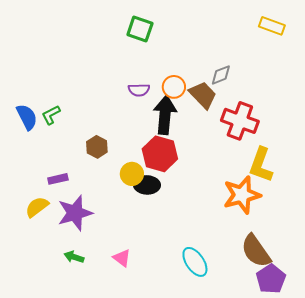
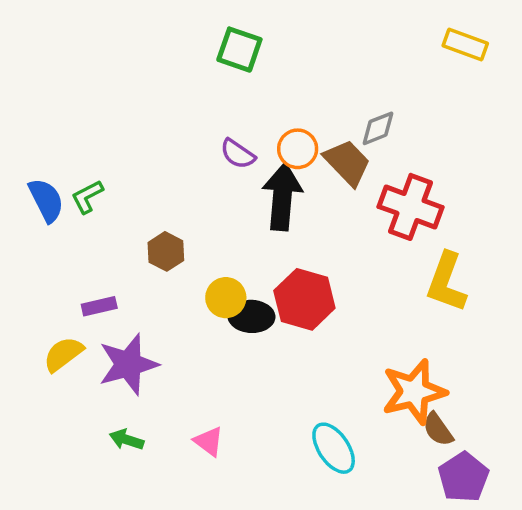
purple semicircle: (139, 90) -> (238, 154), turned 35
red hexagon: (160, 154) -> (304, 299), moved
orange star: (242, 195) -> (414, 392), moved
brown semicircle: (256, 251) -> (438, 429), size x0.6

